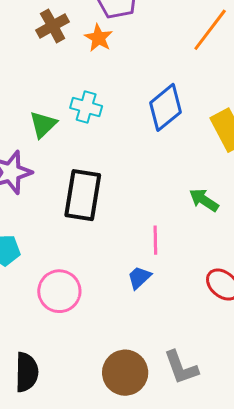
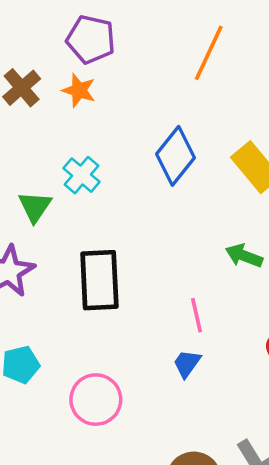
cyan cross: (86, 107) -> (82, 175), turned 36

